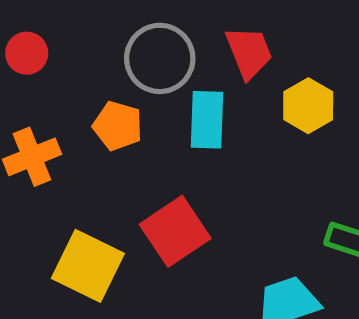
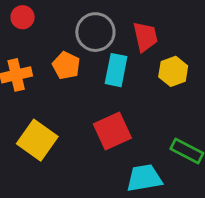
red square: (175, 231) -> (112, 131), moved

